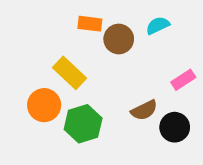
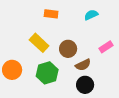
brown circle: (119, 39) -> (68, 49), moved
orange circle: (44, 105) -> (12, 70), moved
black circle: (175, 127) -> (85, 85), moved

